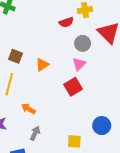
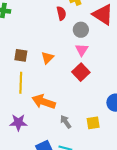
red semicircle: (66, 22) -> (61, 13), turned -72
orange arrow: (28, 109) -> (44, 102), size x1.6
gray arrow: (35, 133) -> (66, 122), moved, turned -48

